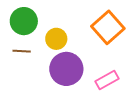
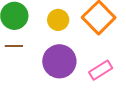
yellow circle: (56, 39) -> (58, 20), moved

